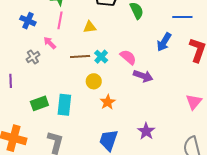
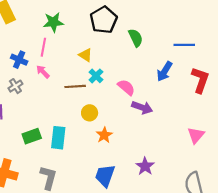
pink line: (60, 20) -> (43, 47), moved
blue cross: (28, 21) -> (19, 60), moved
yellow triangle: (90, 27) -> (86, 55), turned 40
gray cross: (33, 57) -> (15, 86), moved
cyan cross: (101, 57) -> (96, 76), moved

